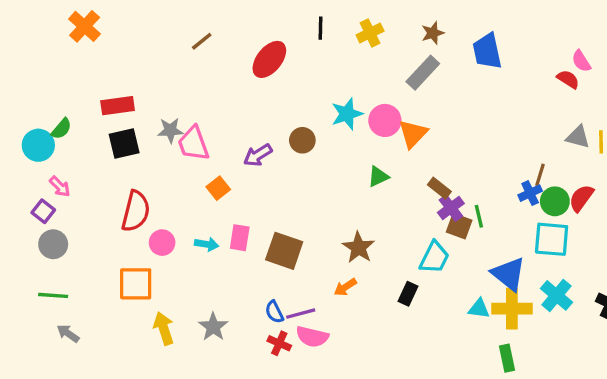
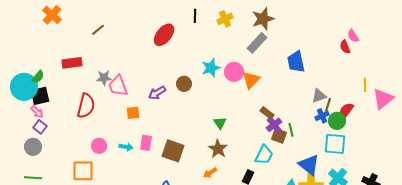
brown star: (433, 33) -> (263, 19), size x1.6
brown line: (202, 41) -> (98, 30), moved
blue trapezoid: (487, 51) -> (296, 62), moved
red semicircle: (568, 79) -> (345, 47), turned -144
gray triangle: (578, 137) -> (319, 96), moved, turned -35
black square: (124, 144) -> (40, 96), moved
cyan circle: (38, 145) -> (24, 87), size x1.4
green triangle: (378, 177) -> (220, 123), moved, turned -40
orange square: (218, 188) -> (133, 113), turned 32
red semicircle: (581, 198) -> (346, 111), moved
purple square: (43, 211) -> (40, 127), moved
red semicircle: (136, 211) -> (86, 106), moved

